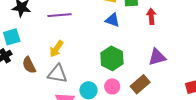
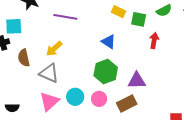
blue triangle: (112, 20) -> (109, 42), moved
purple triangle: (157, 57) -> (137, 81), moved

